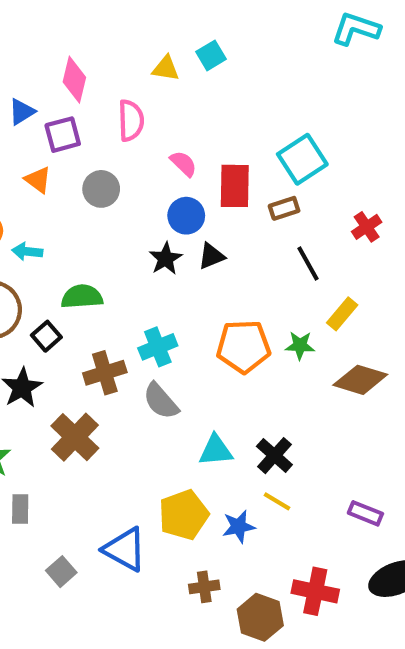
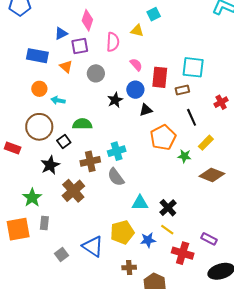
yellow triangle: (166, 68) -> (137, 31), moved
cyan square: (302, 159) -> (193, 67), turned 35
black star: (166, 259) -> (115, 100), moved
orange pentagon: (243, 346) -> (163, 137), moved, turned -30
red cross: (315, 591) -> (183, 253), moved

